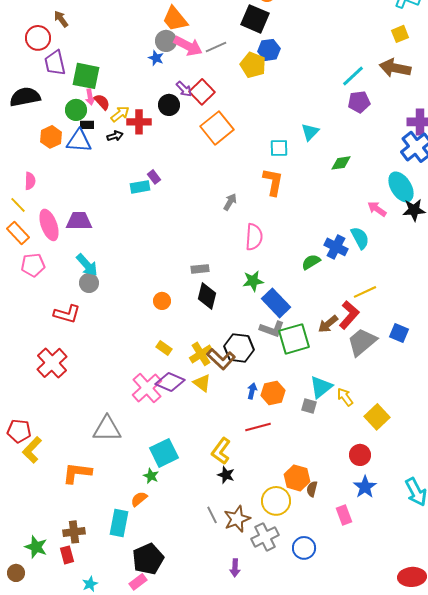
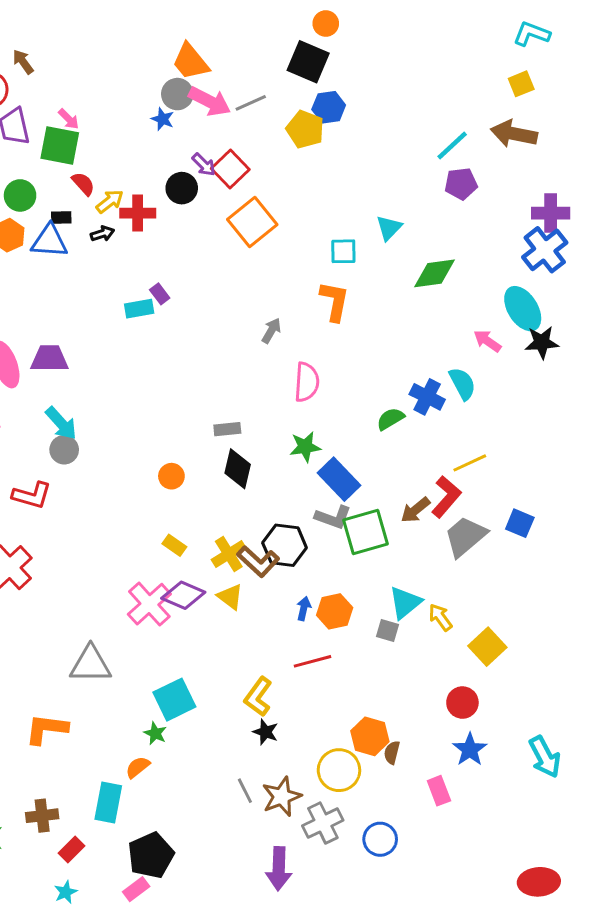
pink arrow: (90, 97) -> (69, 119), moved, turned -35
green circle: (76, 110) -> (20, 195), moved
green diamond: (341, 163) -> (435, 273), size x1.4
red rectangle: (67, 555) -> (72, 849), moved, turned 60
purple arrow: (235, 568) -> (279, 869), size x1.6

